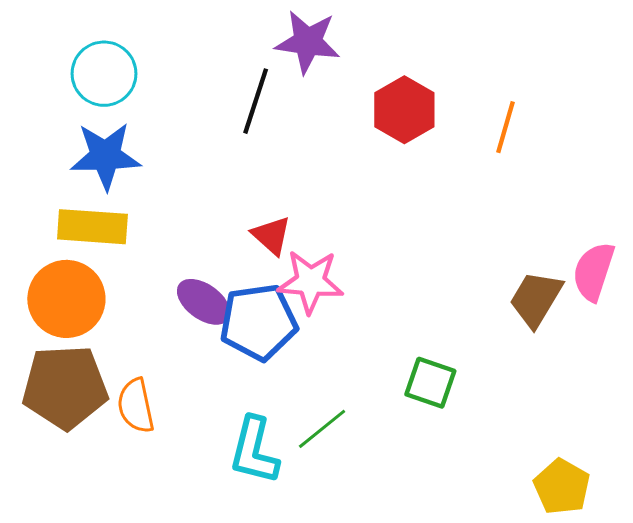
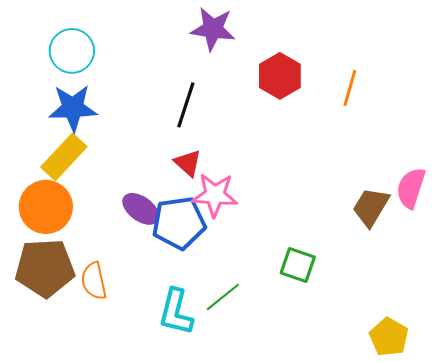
black line: (256, 101) -> (186, 105), moved
yellow rectangle: (92, 227) -> (64, 157), turned -51

